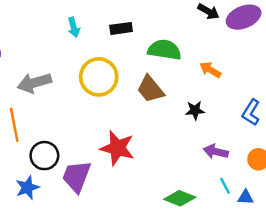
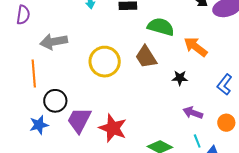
orange arrow: (210, 70) -> (196, 47), size x1.4
yellow circle: (99, 77) -> (105, 62), moved
red star: (117, 148) -> (113, 128), moved

